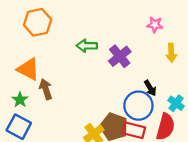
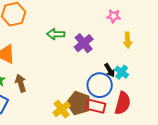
brown arrow: (46, 89) -> (21, 83), moved
cyan cross: (176, 103) -> (122, 72), moved

